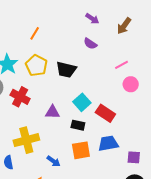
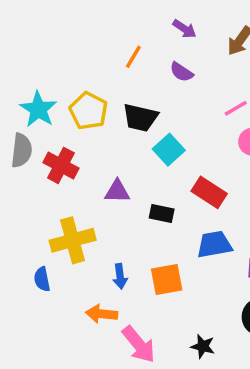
orange line: (35, 33) -> (133, 57), moved
cyan square: (82, 102) -> (169, 150), moved
orange square: (81, 150) -> (167, 279), moved
blue arrow: (54, 161) -> (120, 276), turned 48

